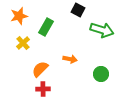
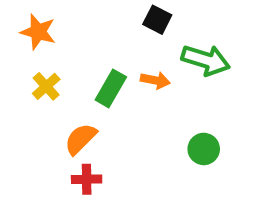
orange star: (19, 16) -> (38, 32), turned 30
green rectangle: (46, 27) -> (111, 88), moved
orange arrow: (70, 59) -> (155, 80), moved

